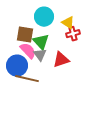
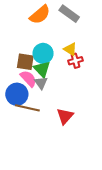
cyan circle: (44, 17) -> (43, 53), moved
red triangle: (61, 60) -> (65, 116), moved, turned -30

